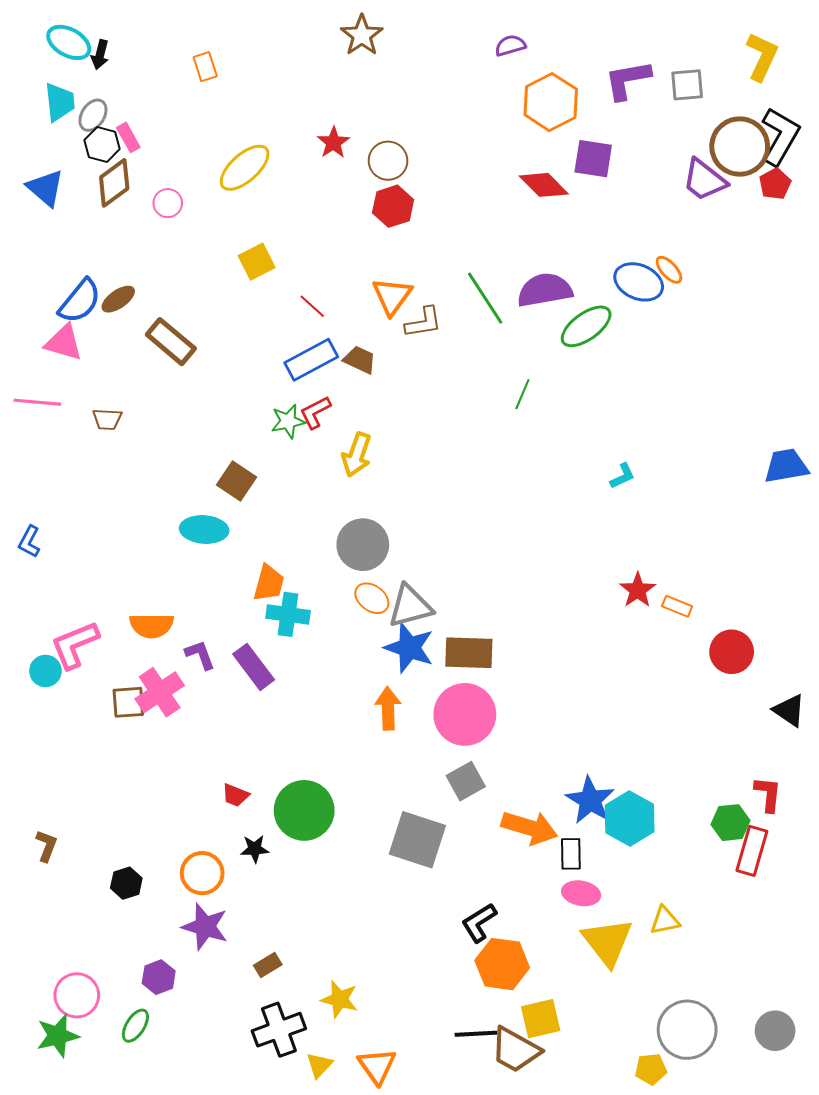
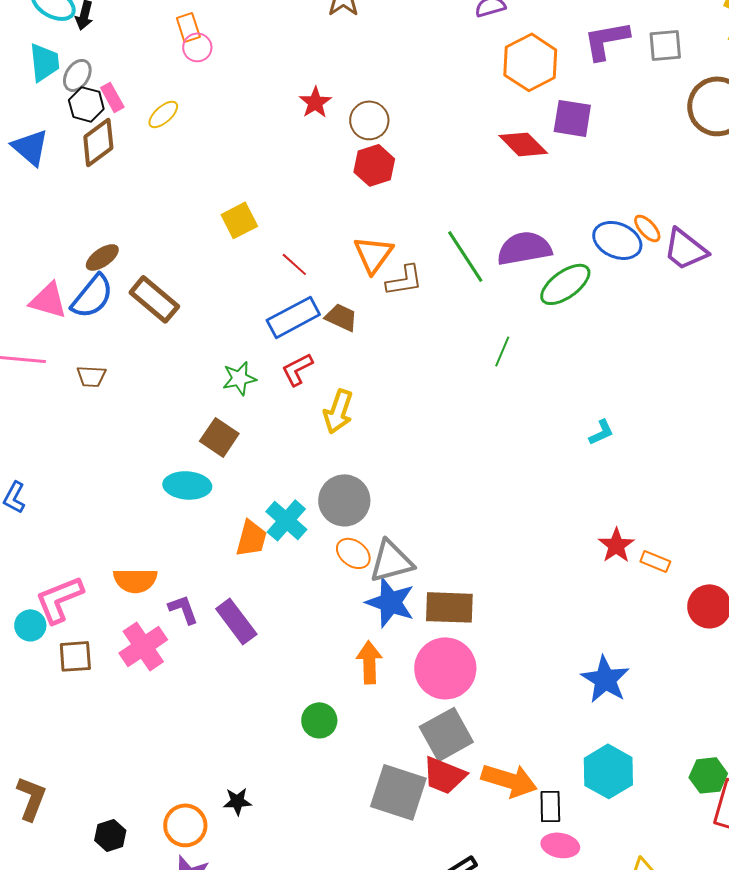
yellow ellipse: (245, 168) -> (163, 114), moved, size x0.6
purple trapezoid: (704, 180) -> (685, 249), moved
pink circle: (168, 203) -> (197, 47), moved
blue semicircle: (80, 301) -> (92, 296), moved
green star: (288, 421) -> (239, 378), moved
cyan cross: (288, 614) -> (286, 520), moved, turned 33
brown square: (128, 702) -> (75, 656), moved
gray square: (466, 781) -> (446, 734), size x1.4
red trapezoid: (235, 795) -> (444, 775), moved, size x1.6
blue star: (590, 800) -> (605, 679), moved
green circle: (304, 810) -> (319, 720), moved, size x0.6
brown L-shape: (46, 846) -> (31, 798), size x1.4

